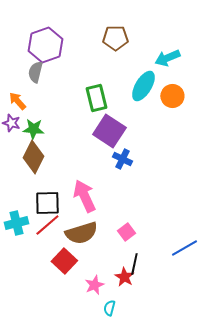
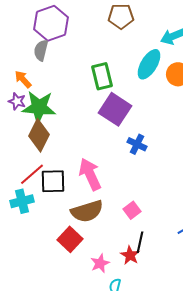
green star: (33, 129) -> (39, 107), size x1.6
blue cross: (122, 159) -> (137, 144), moved
red line: (47, 225) -> (32, 174), moved

